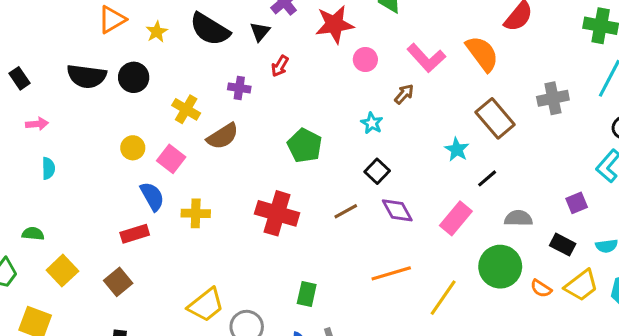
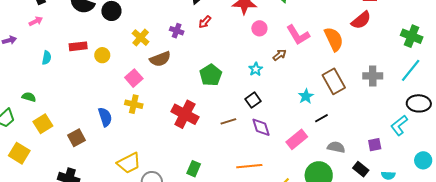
pink arrow: (37, 124) -> (36, 21), moved, turned -32
pink square: (171, 159) -> (134, 78), moved
blue semicircle: (152, 196) -> (105, 117), moved
red rectangle: (135, 234) -> (78, 46), moved

